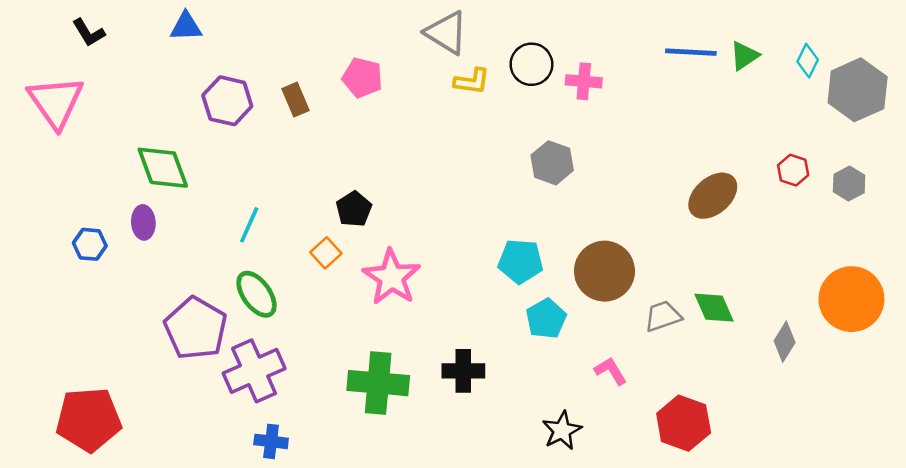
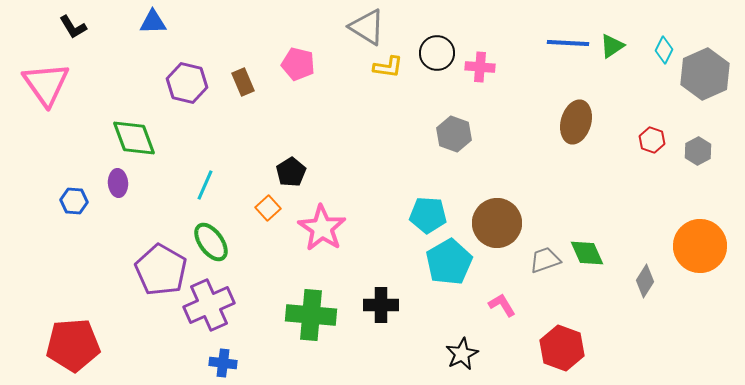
brown ellipse: (713, 196) -> (576, 122), moved, turned -33
cyan pentagon: (546, 319) -> (449, 262), size x1.4

